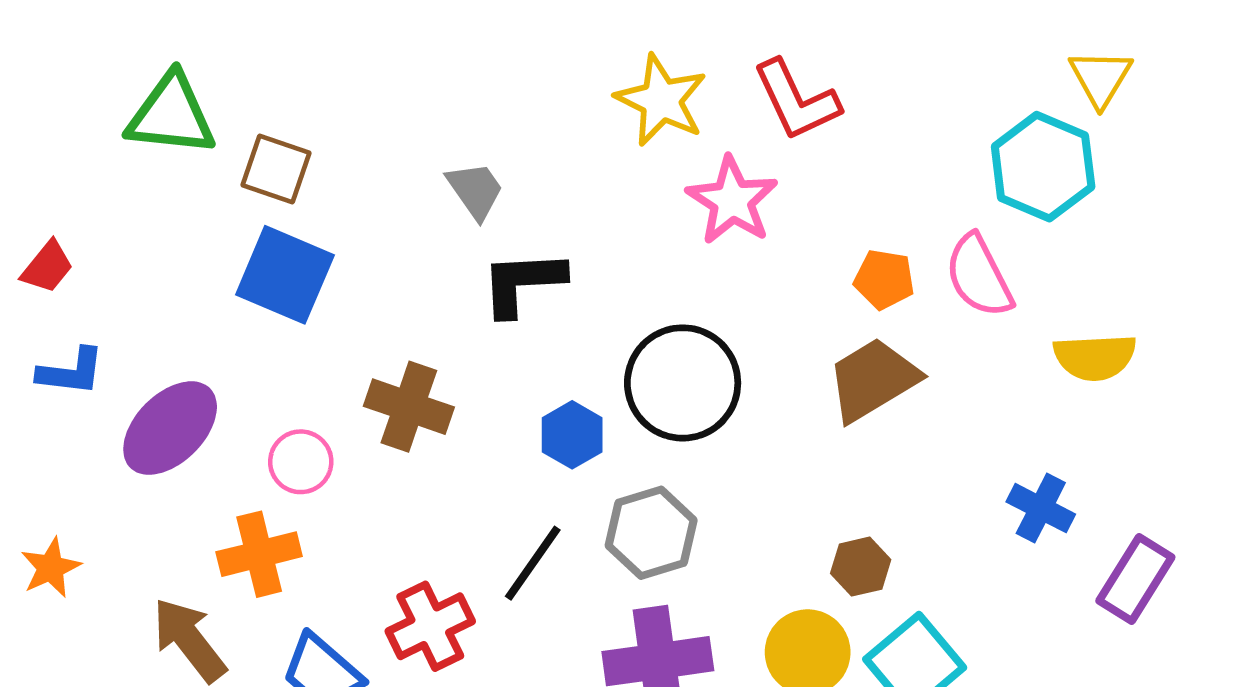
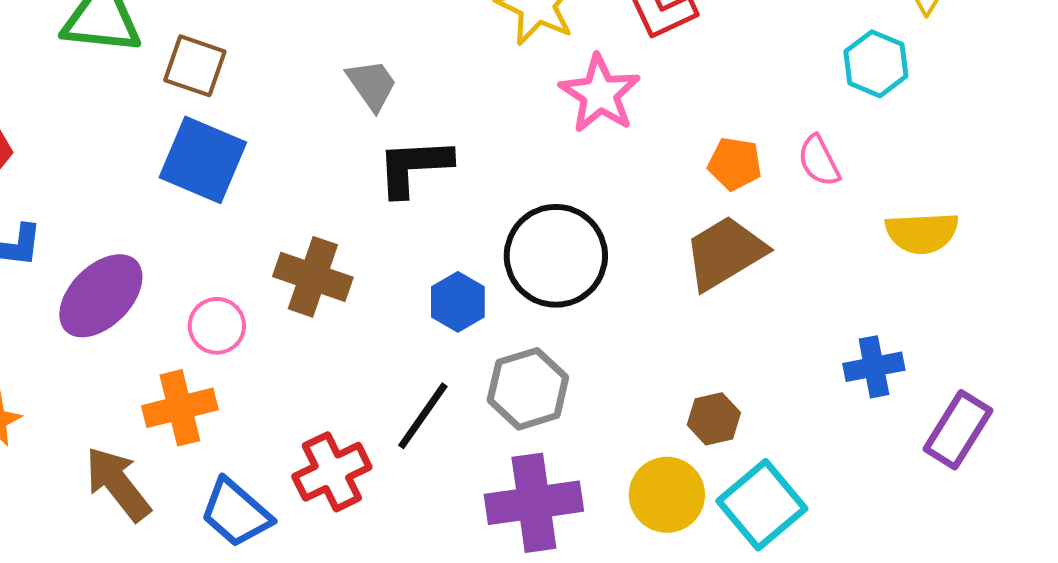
cyan hexagon: (1043, 167) -> (876, 64), size x0.7
pink semicircle: (979, 276) -> (819, 161), size x0.7
blue cross: (1041, 508) -> (874, 367), turned -38

